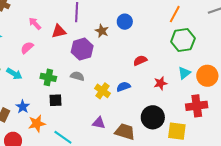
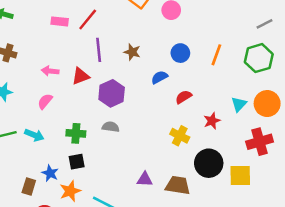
orange line: (175, 14) -> (216, 55), moved
blue circle: (125, 22) -> (180, 53), moved
pink arrow: (35, 24) -> (50, 71), turned -32
brown star: (102, 31) -> (132, 52), moved
green hexagon: (183, 40) -> (259, 58), moved
blue semicircle: (123, 87) -> (160, 77), moved
yellow cross: (102, 91) -> (180, 136), moved
black square: (56, 100) -> (77, 162), moved

